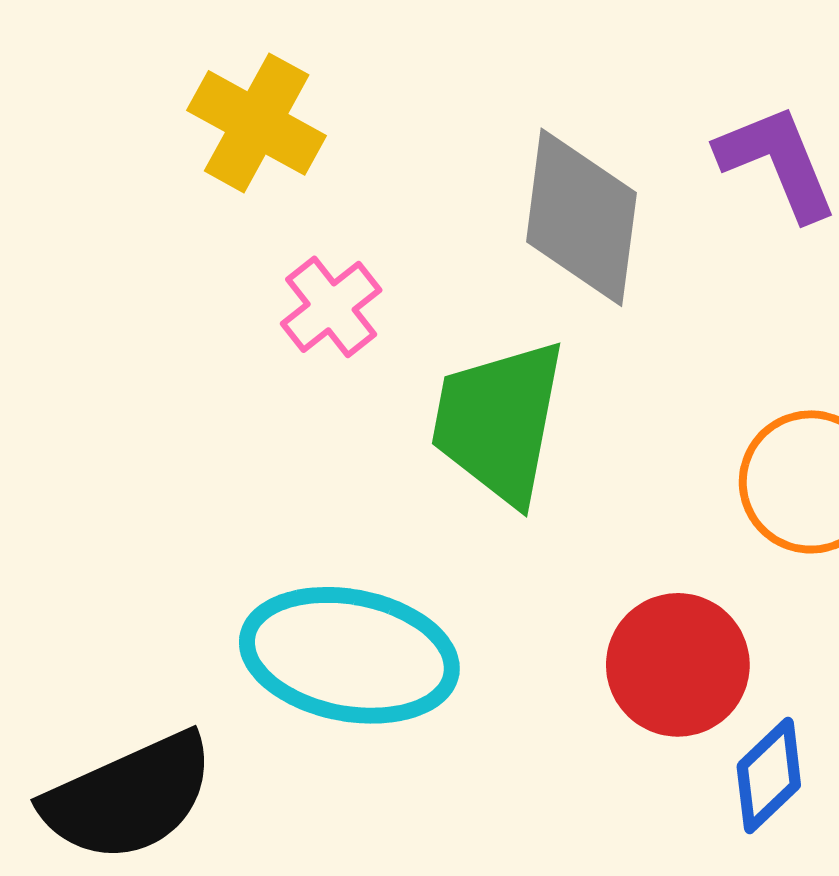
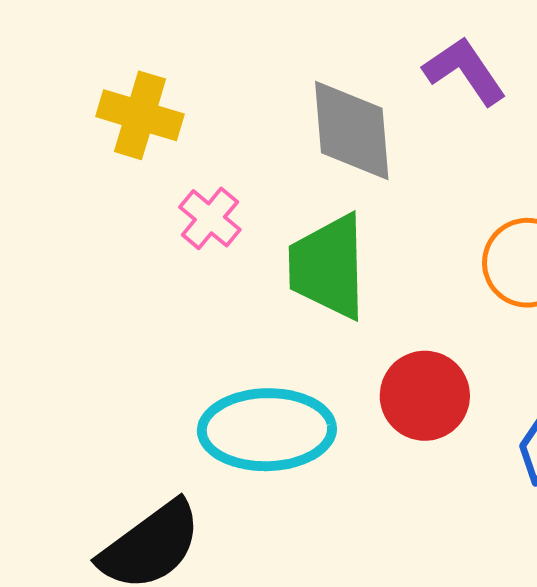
red circle: (678, 665) -> (425, 396), moved

